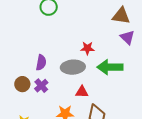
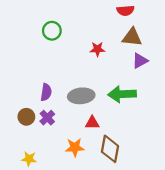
purple triangle: (127, 37) -> (140, 61), turned 49
red star: (87, 48) -> (97, 49), moved

